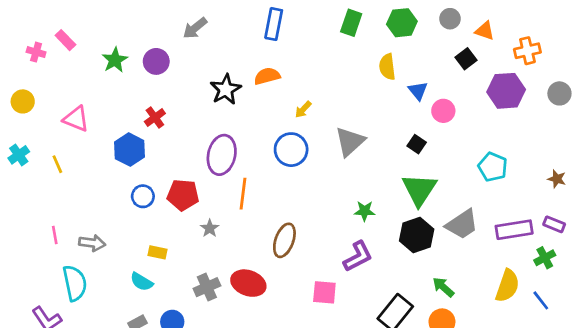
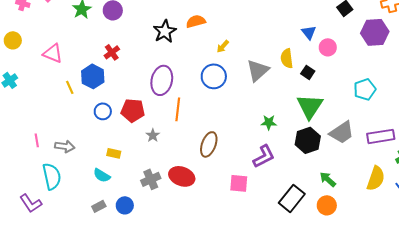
yellow semicircle: (387, 67) -> (287, 58), moved
yellow line: (57, 164) -> (70, 87), moved
cyan pentagon: (493, 167) -> (365, 89), turned 30

